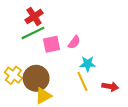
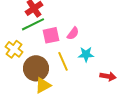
yellow cross: (13, 75) -> (14, 49), moved
yellow line: (82, 81) -> (63, 61), moved

